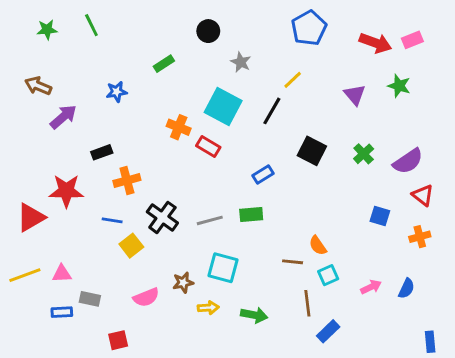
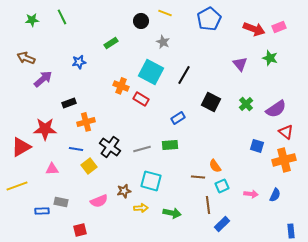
yellow line: (293, 80) -> (165, 13), moved, turned 64
orange cross: (420, 237) -> (284, 160), size x1.6
pink triangle: (62, 274) -> (52, 169), moved
pink arrow: (371, 287) -> (251, 194), turned 32

